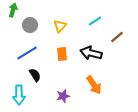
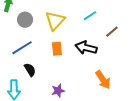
yellow triangle: (60, 26) -> (55, 21), size x1.5
orange arrow: (94, 85) -> (103, 80), moved

